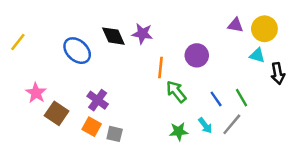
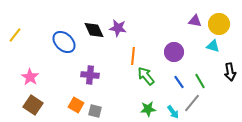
purple circle: (197, 55) -> (174, 52), moved
black arrow: (278, 74) -> (230, 72), moved
purple cross: (98, 100) -> (90, 75), moved, turned -30
brown square: (57, 113) -> (33, 105), moved
cyan arrow: (205, 125) -> (173, 112), moved

